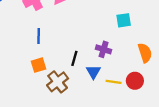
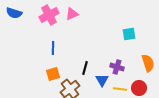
purple cross: (104, 49) -> (117, 67), moved

